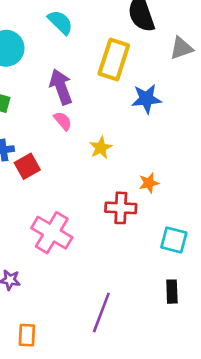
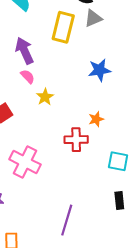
gray triangle: (181, 48) -> (93, 18), moved
blue star: (146, 99) -> (99, 70), moved
yellow star: (101, 148) -> (45, 97), moved

